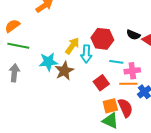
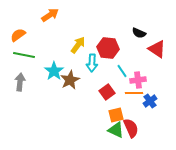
black semicircle: (133, 35) -> (139, 33), moved
yellow arrow: (72, 46) -> (78, 45), moved
cyan star: (48, 62) -> (54, 71), turned -30
cyan line: (116, 62) -> (122, 71), turned 48
red semicircle: (125, 108) -> (131, 128), moved

